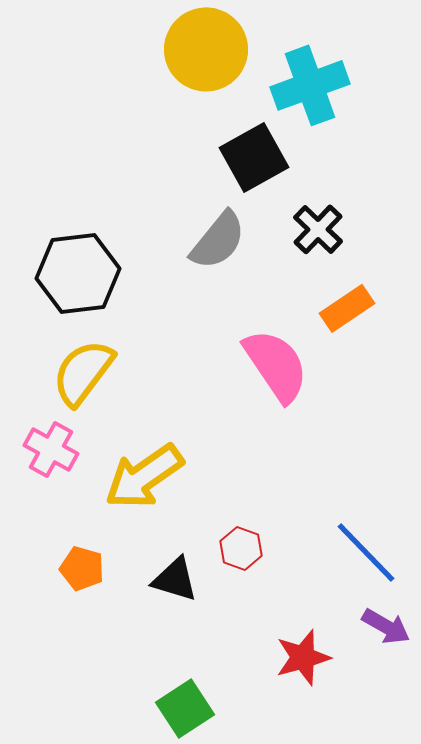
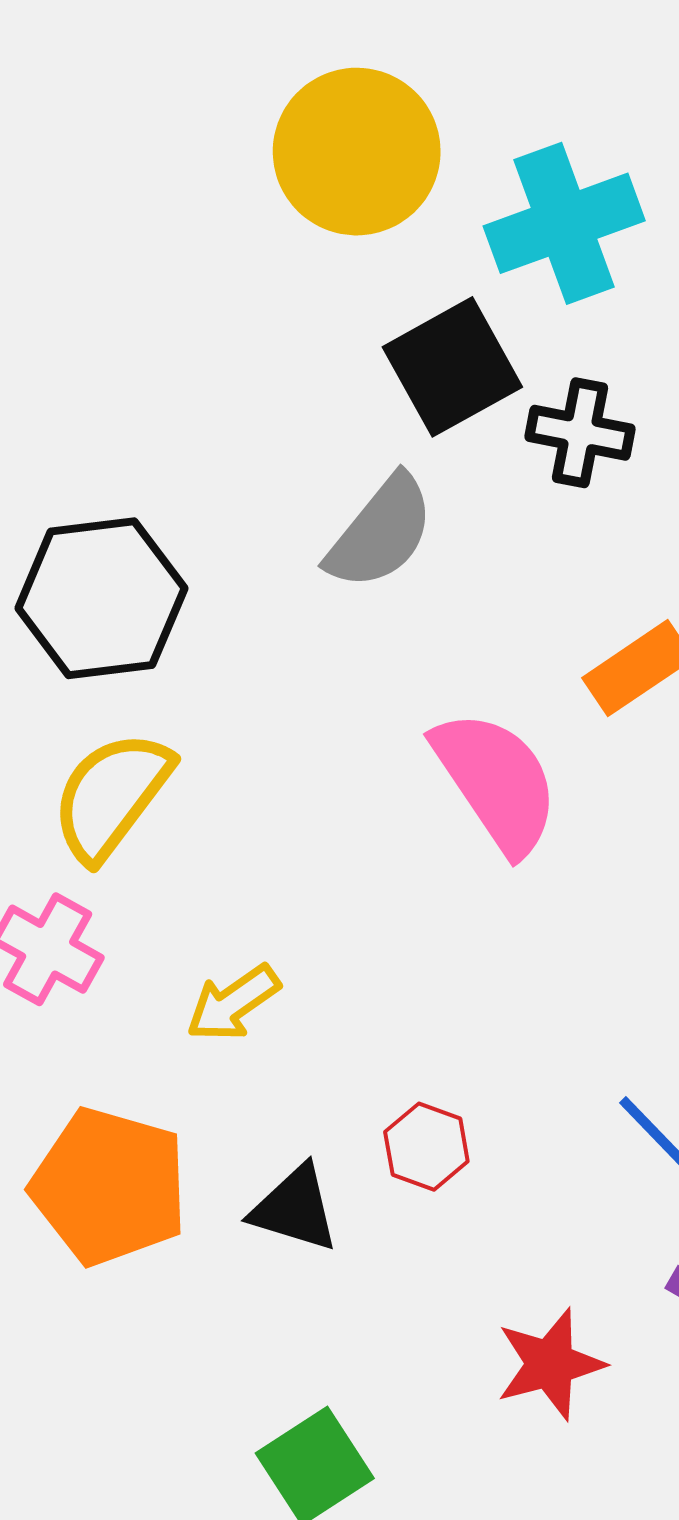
black cross: (318, 229) -> (580, 433), moved, turned -33
yellow arrow: (144, 476) -> (233, 1003), size x0.6
orange pentagon: (82, 568) -> (109, 1187), size x1.8

